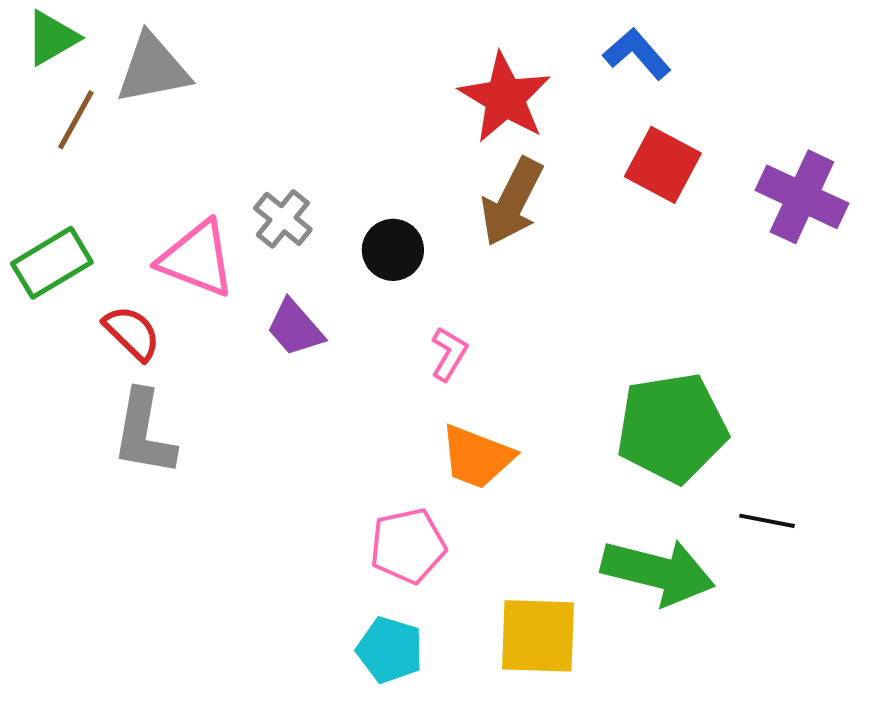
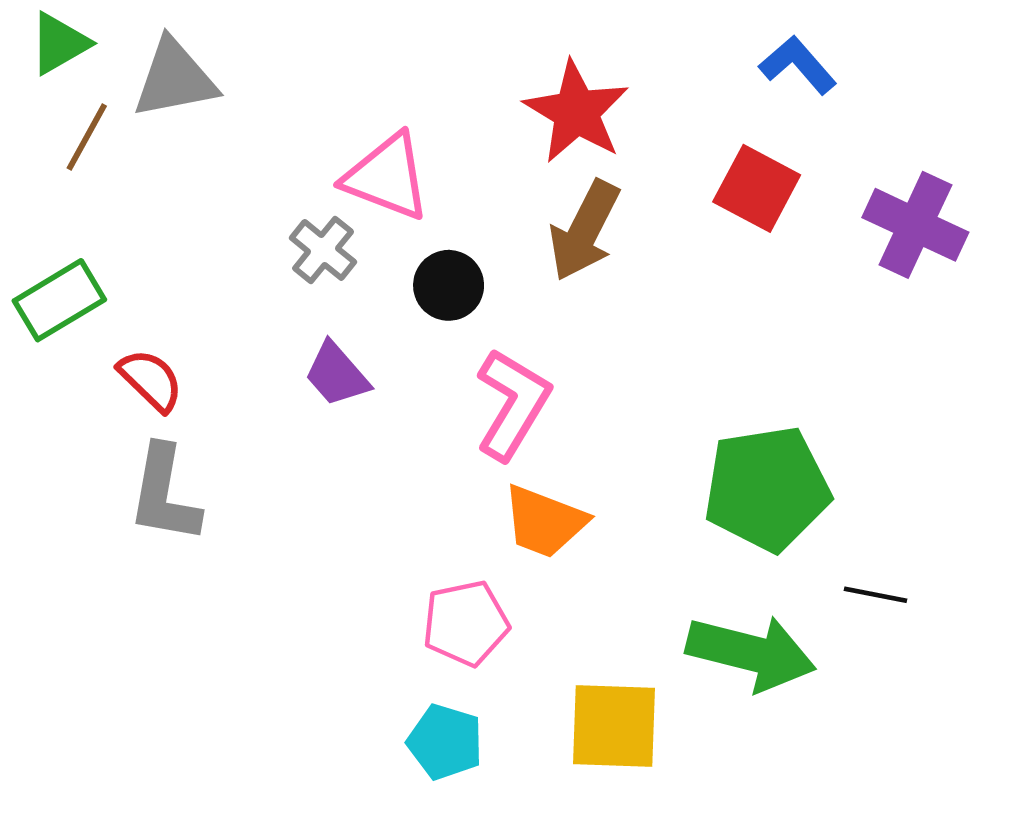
blue L-shape: (637, 54) -> (798, 65), moved
pink triangle: (197, 259) -> (387, 177), moved
pink L-shape: (449, 354) -> (512, 404), size x1.8

